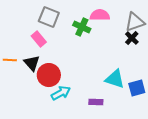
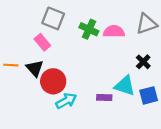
pink semicircle: (100, 15) -> (114, 31), moved
black cross: (132, 38) -> (143, 62), moved
purple rectangle: (96, 102) -> (104, 98), moved

